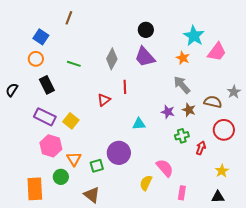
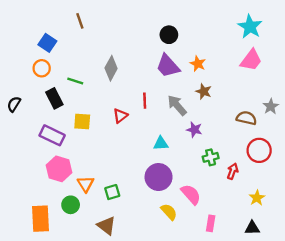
brown line: (69, 18) -> (80, 21), turned -40
cyan star: (194, 36) -> (250, 27), moved
orange star: (183, 58) -> (198, 64), moved
gray diamond: (112, 59) -> (111, 68), moved
green line: (74, 64) -> (75, 81), moved
gray arrow: (182, 85) -> (177, 105), moved
brown star: (189, 110) -> (204, 91), moved
yellow square: (71, 121) -> (82, 121), moved, turned -35
purple circle: (119, 153) -> (159, 177), moved
yellow semicircle: (146, 183) -> (169, 212), turned 112

